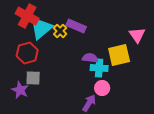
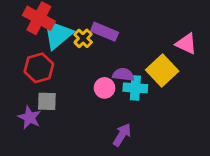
pink triangle: (137, 35) -> (186, 44), turned -30
yellow square: (119, 55) -> (162, 71), turned -30
pink circle: (102, 88) -> (105, 88), moved

